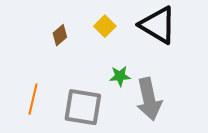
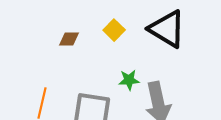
brown diamond: (60, 35) -> (69, 39), turned 40

